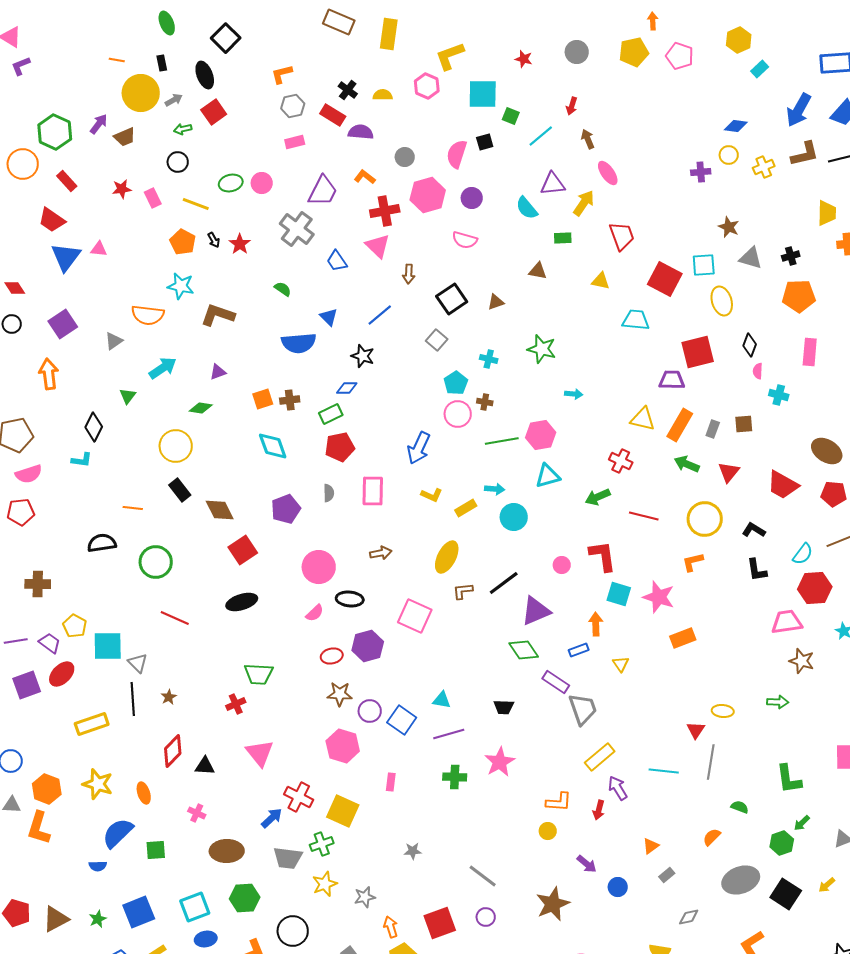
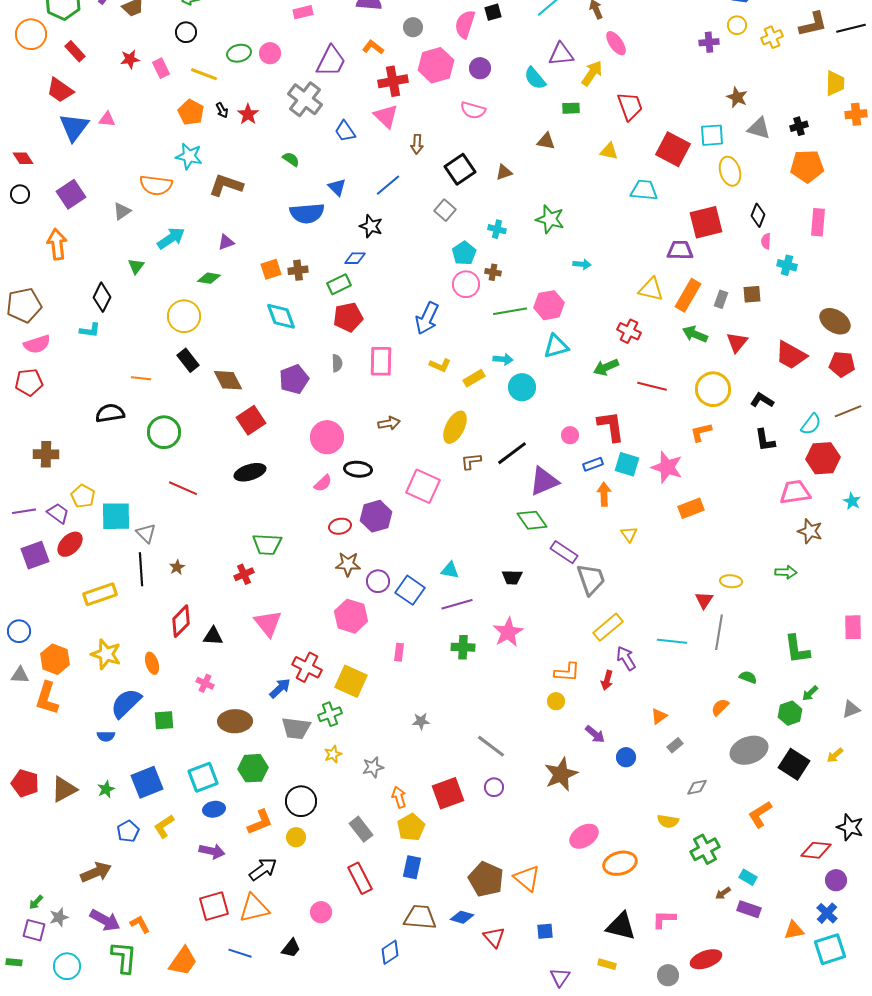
blue rectangle: (579, 650) -> (593, 464), moved
yellow star: (325, 884) -> (333, 754), size x0.7

